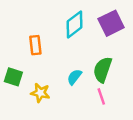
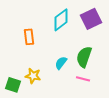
green square: (13, 77) -> (13, 85), moved
pink line: (101, 96) -> (83, 79), turned -56

